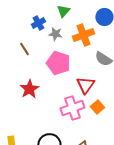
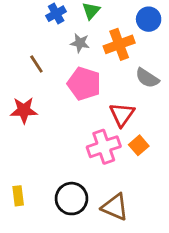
blue cross: (38, 23) -> (56, 14), moved
red star: (29, 89) -> (24, 110), moved, turned 30

